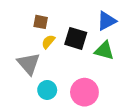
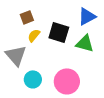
brown square: (41, 22) -> (27, 17), turned -32

